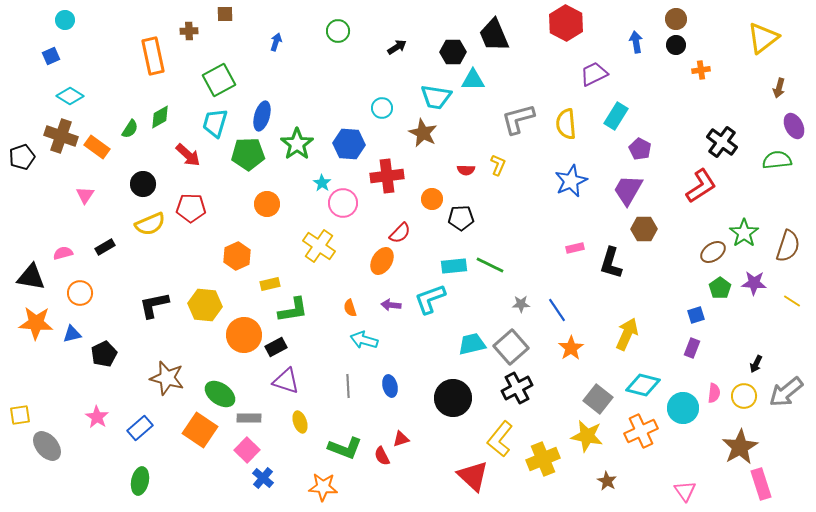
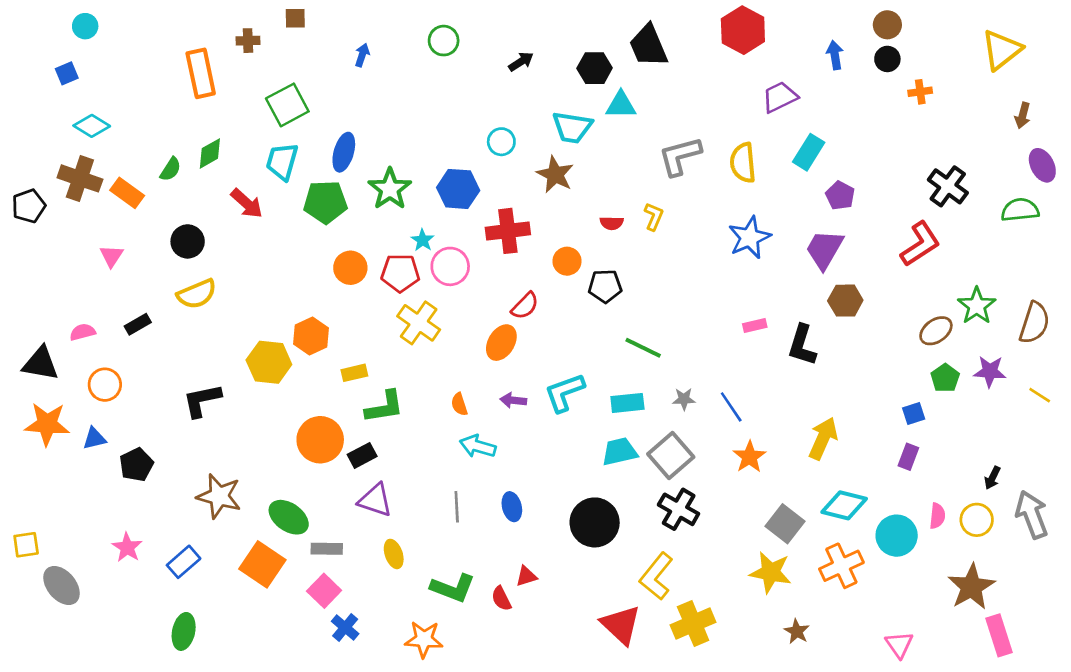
red pentagon: (191, 208) -> (400, 273), moved
cyan rectangle: (454, 266) -> (627, 403), moved
yellow hexagon: (205, 305) -> (269, 362), moved
black cross: (517, 388) -> (679, 509), turned -32
gray arrow: (786, 392) -> (1032, 515), turned 108
yellow cross: (543, 459) -> (693, 624), moved

